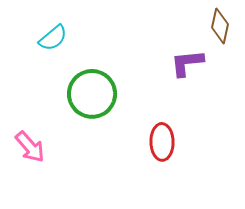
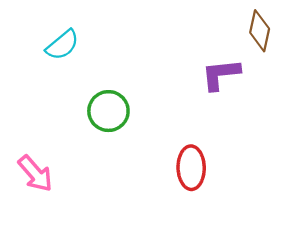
green circle: (92, 94) -> (108, 111), size x0.7

